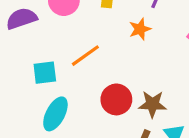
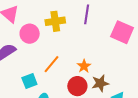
orange star: (140, 29) -> (84, 66), moved

